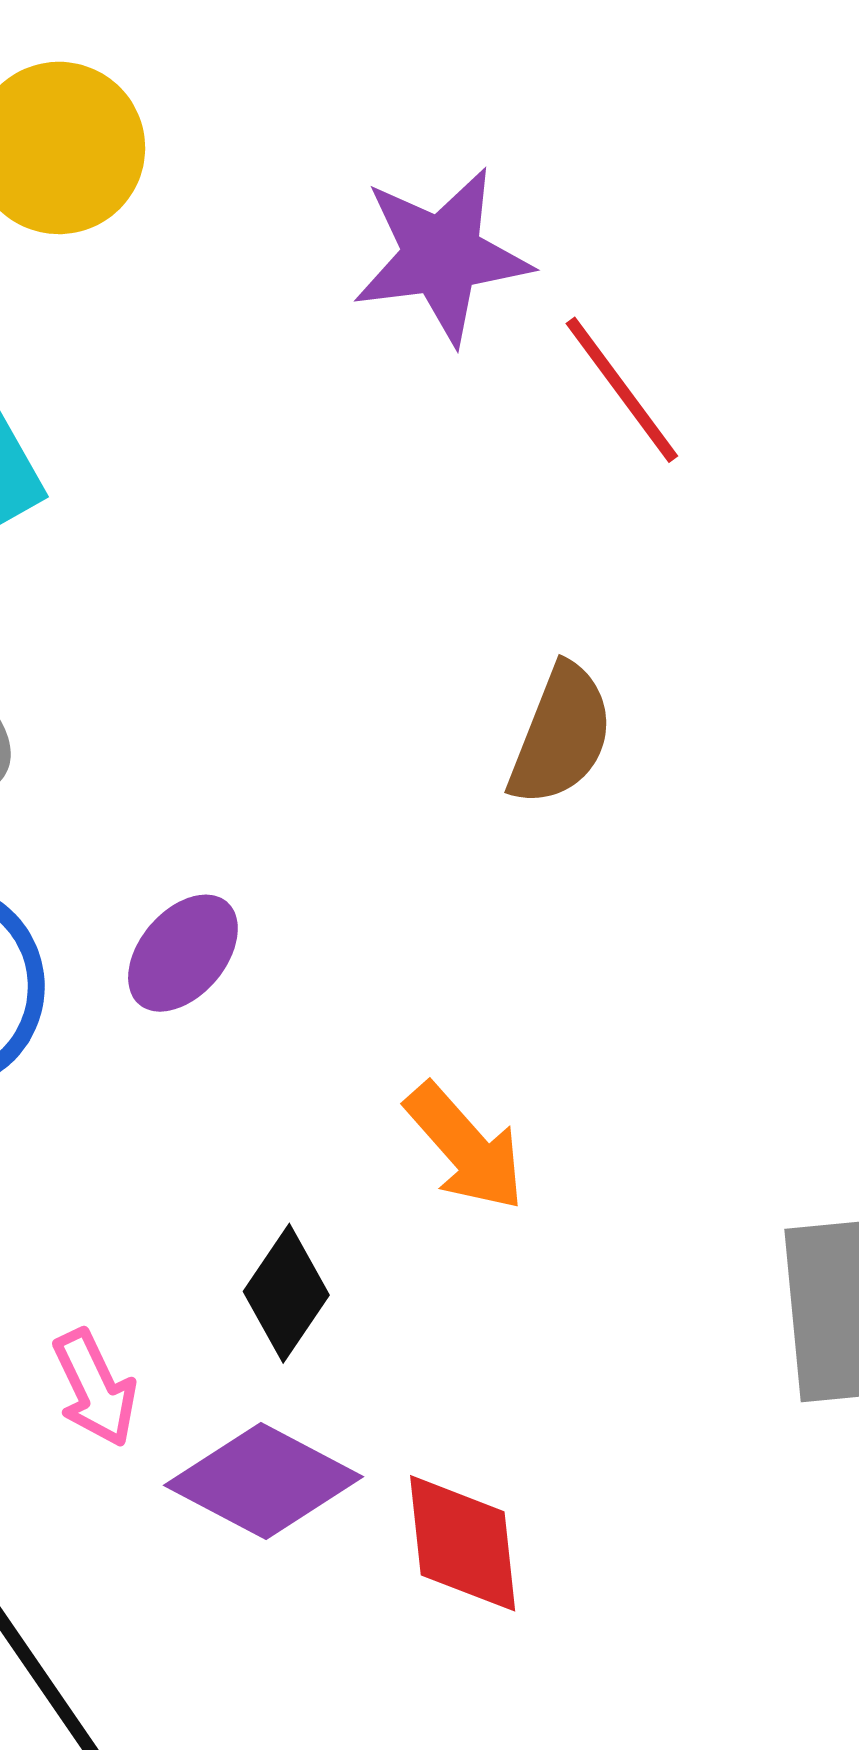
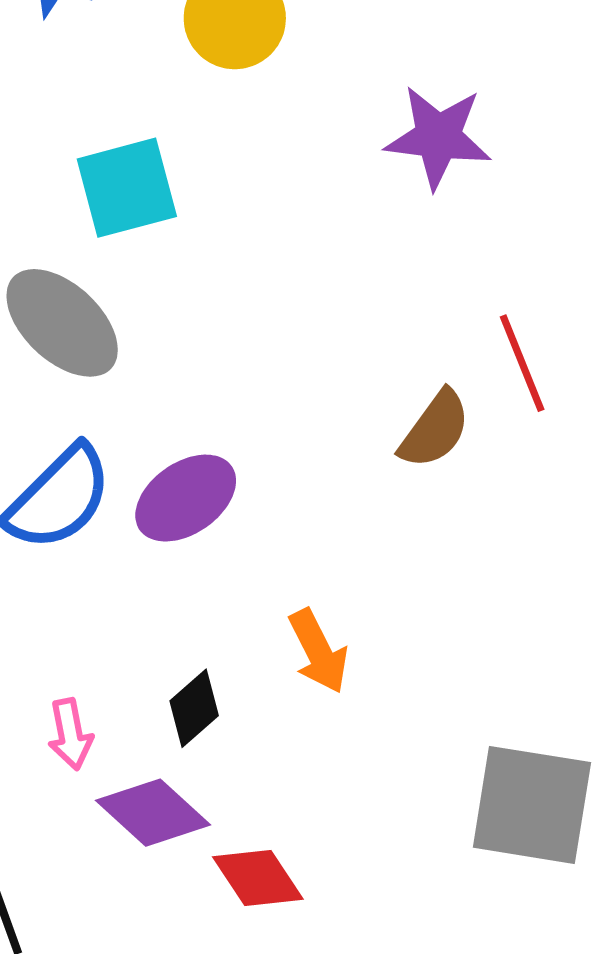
red line: (622, 390) -> (522, 363), moved
purple ellipse: (183, 953) -> (186, 498), size x1.4
red diamond: (463, 1543) -> (258, 878), turned -42

